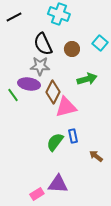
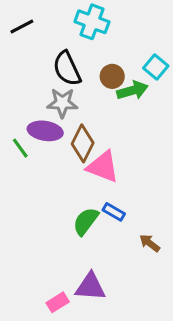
green arrow: (87, 79) -> (132, 90), moved
pink triangle: (66, 107) -> (103, 167), turned 35
blue rectangle: (73, 136) -> (114, 212), turned -48

